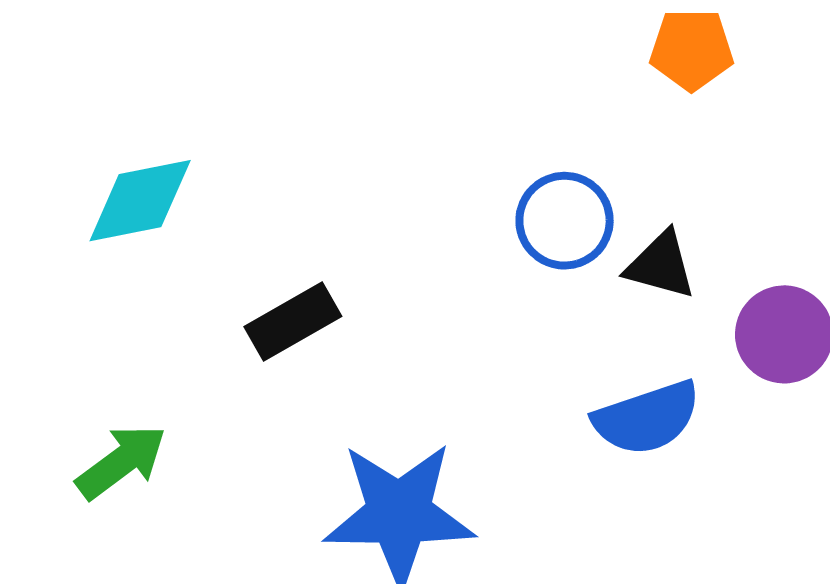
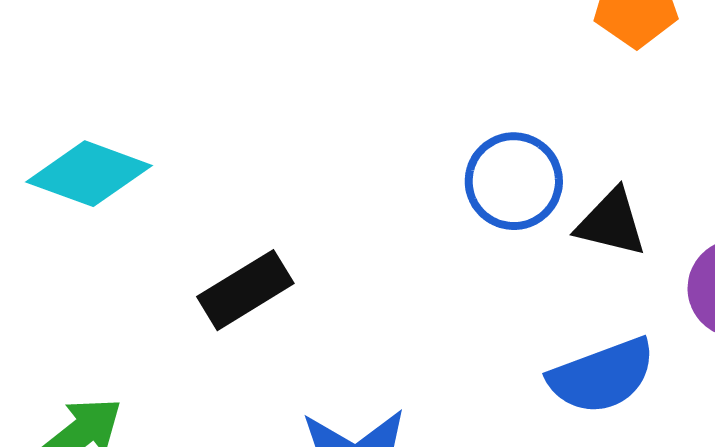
cyan diamond: (140, 201) -> (89, 174), turned 33

